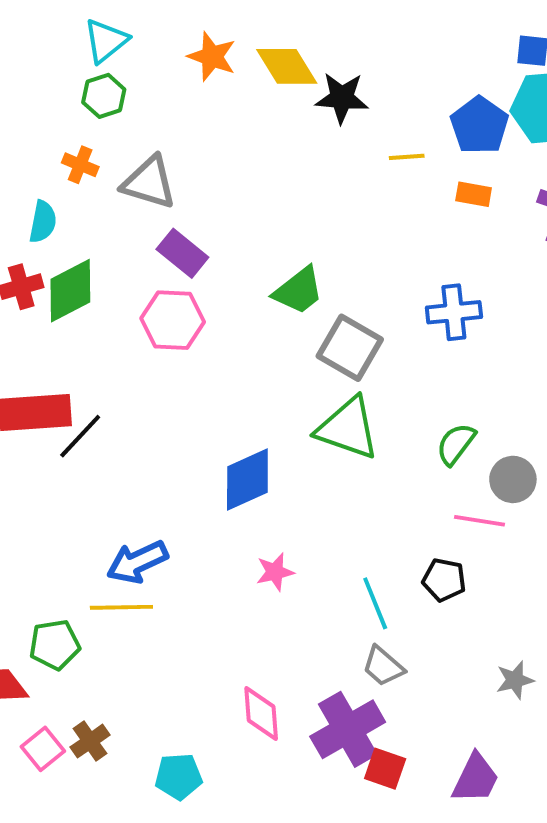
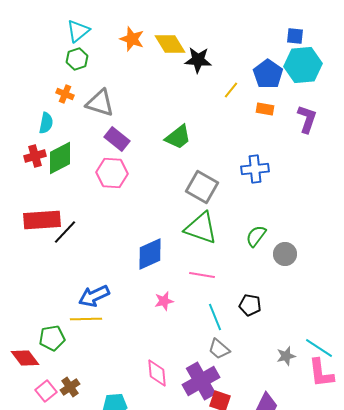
yellow line: (407, 157) -> (231, 90), turned -48
green trapezoid: (299, 291) -> (178, 137), moved
pink line: (479, 521) -> (202, 275), moved

